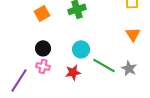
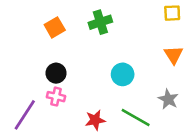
cyan circle: (81, 49) -> (123, 74), moved
green line: (104, 65) -> (136, 117), moved
red star: (73, 72) -> (95, 120), moved

